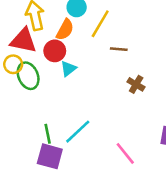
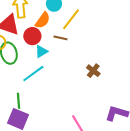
brown line: (119, 49) -> (60, 38), moved
cyan line: (78, 132) -> (33, 74), moved

